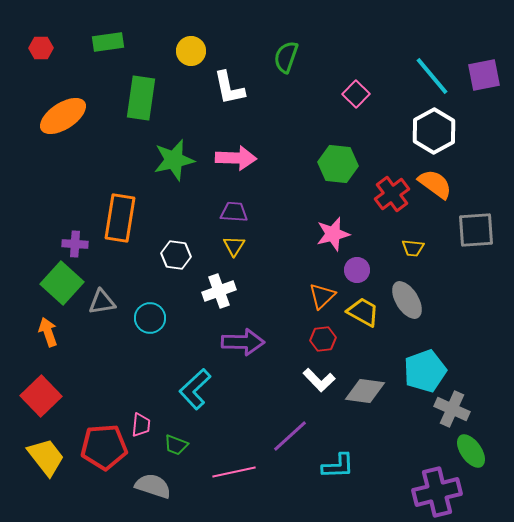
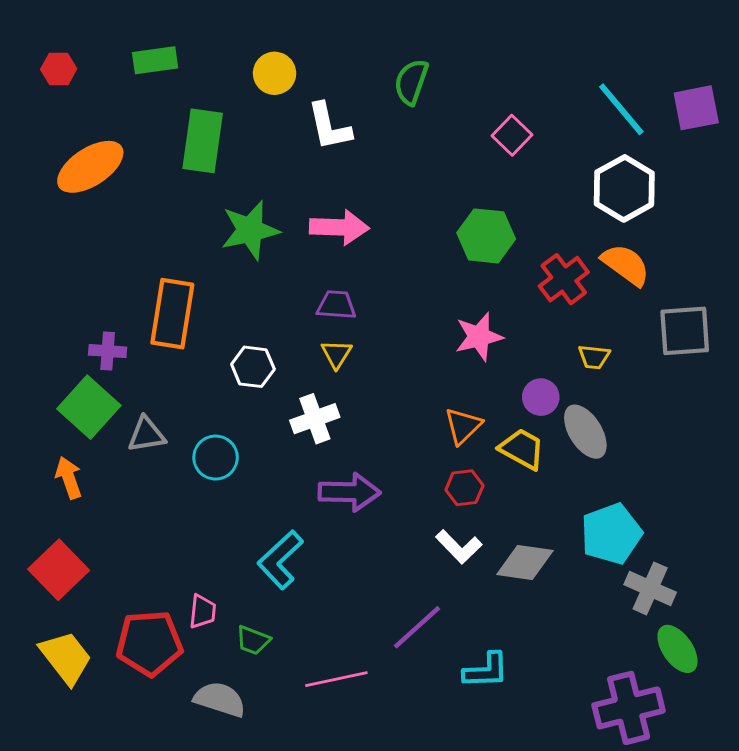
purple circle: (357, 270) -> (541, 397), moved

